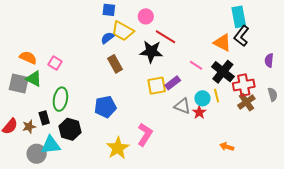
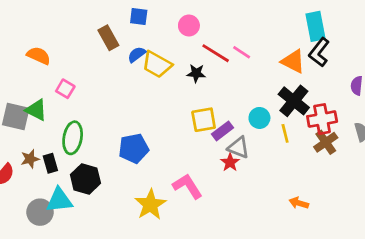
yellow trapezoid: (123, 31) -> (157, 64), moved
black star: (151, 52) -> (196, 73), size x0.6
orange semicircle: (28, 58) -> (39, 56), moved
brown rectangle: (115, 64) -> (108, 38), moved
pink line: (196, 65) -> (242, 52), moved
purple rectangle: (173, 83) -> (222, 131), moved
cyan circle: (202, 98) -> (259, 118), moved
red star: (199, 112) -> (230, 162), moved
brown star: (29, 127) -> (30, 159), moved
pink L-shape: (145, 134) -> (187, 186), turned -65

